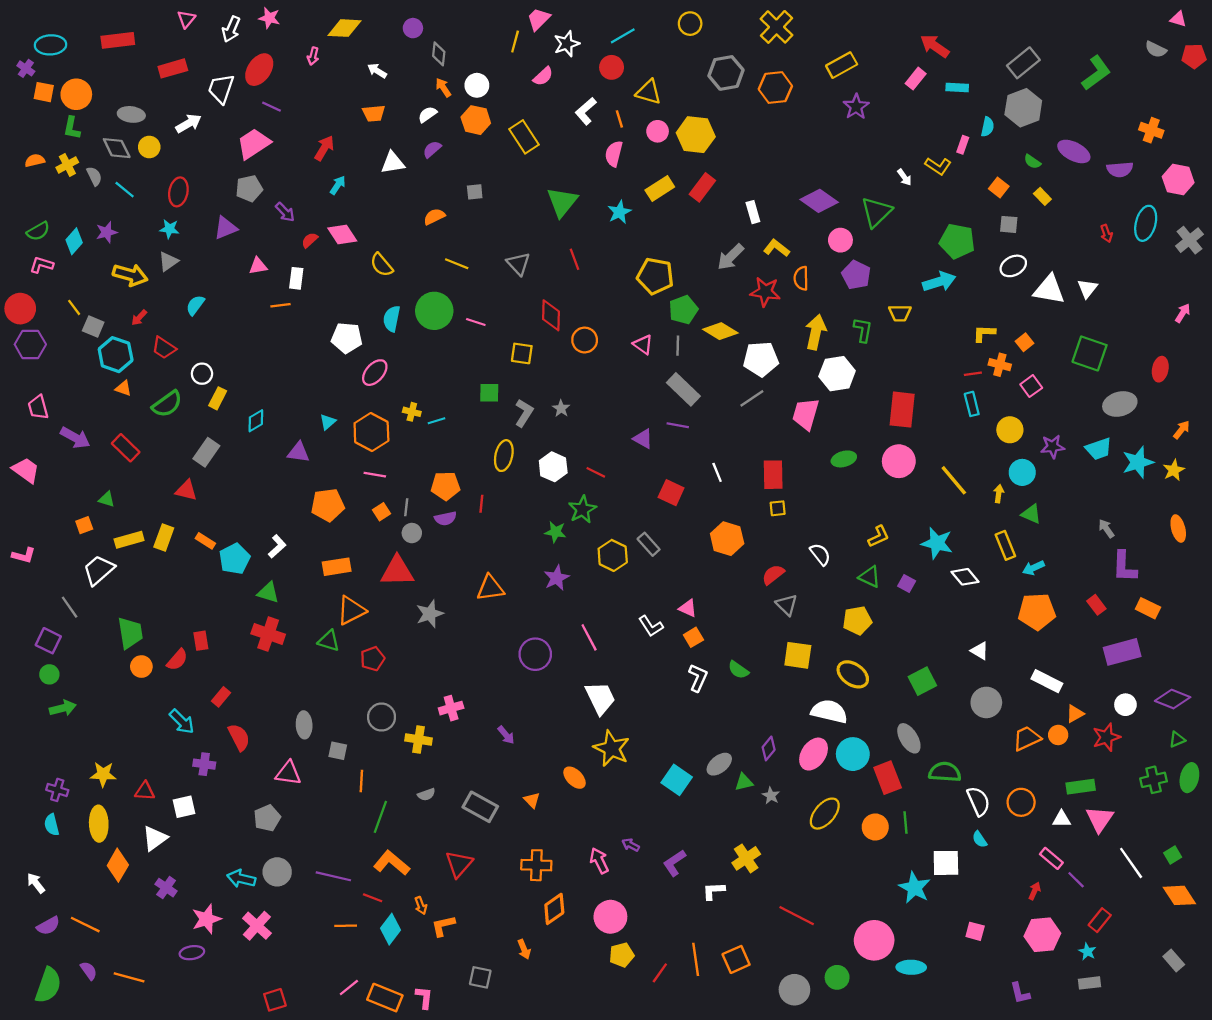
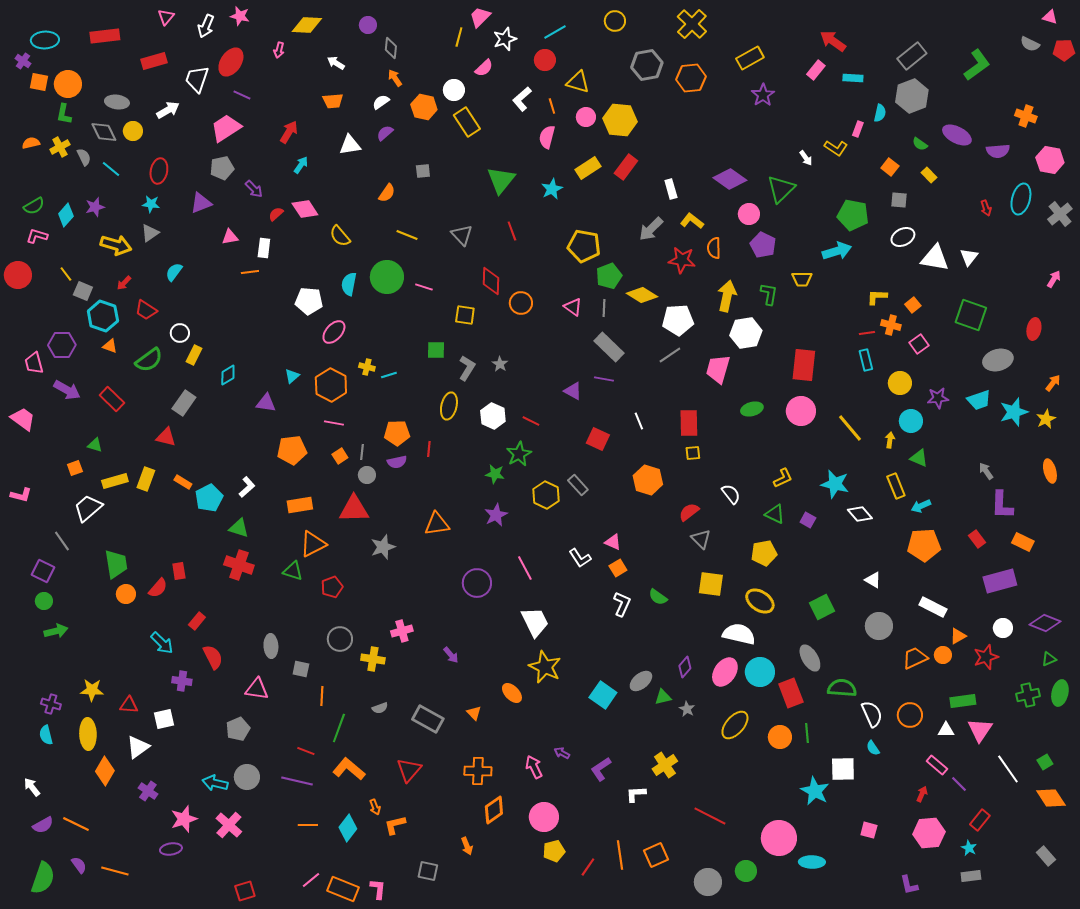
white circle: (477, 85) -> (454, 90), moved
orange semicircle: (434, 217) -> (387, 193), turned 150
purple hexagon: (30, 344) -> (62, 345), moved
red line: (373, 898) -> (306, 751), moved

